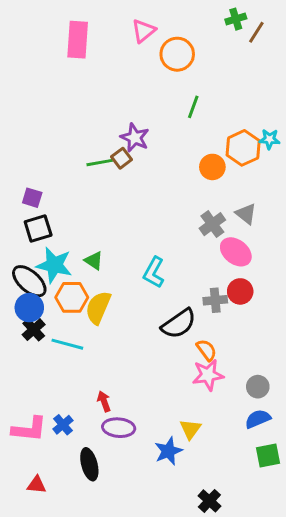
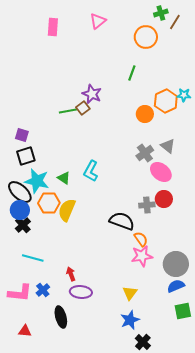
pink rectangle: (78, 40) -> (53, 27), size x0.7
orange circle: (177, 54) -> (146, 37), moved
cyan L-shape: (154, 272) -> (91, 171), moved
black semicircle: (179, 324) -> (122, 221), turned -125
cyan line: (67, 344) -> (33, 258), moved
gray circle: (258, 387) -> (176, 264), size x1.6
blue star: (168, 451) -> (130, 320), moved

